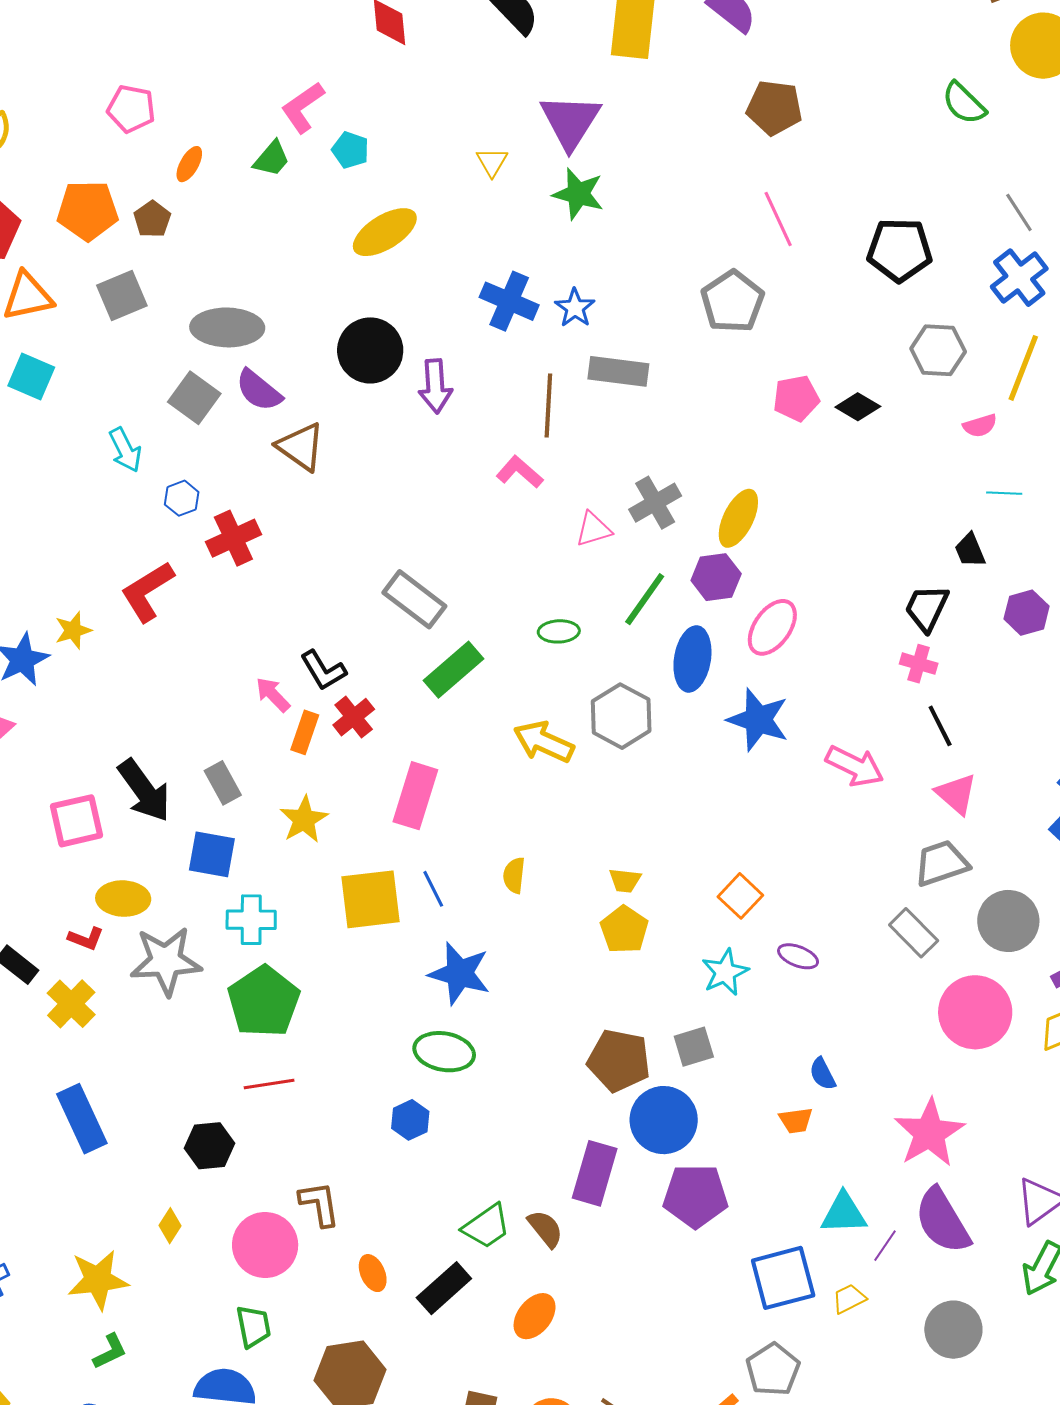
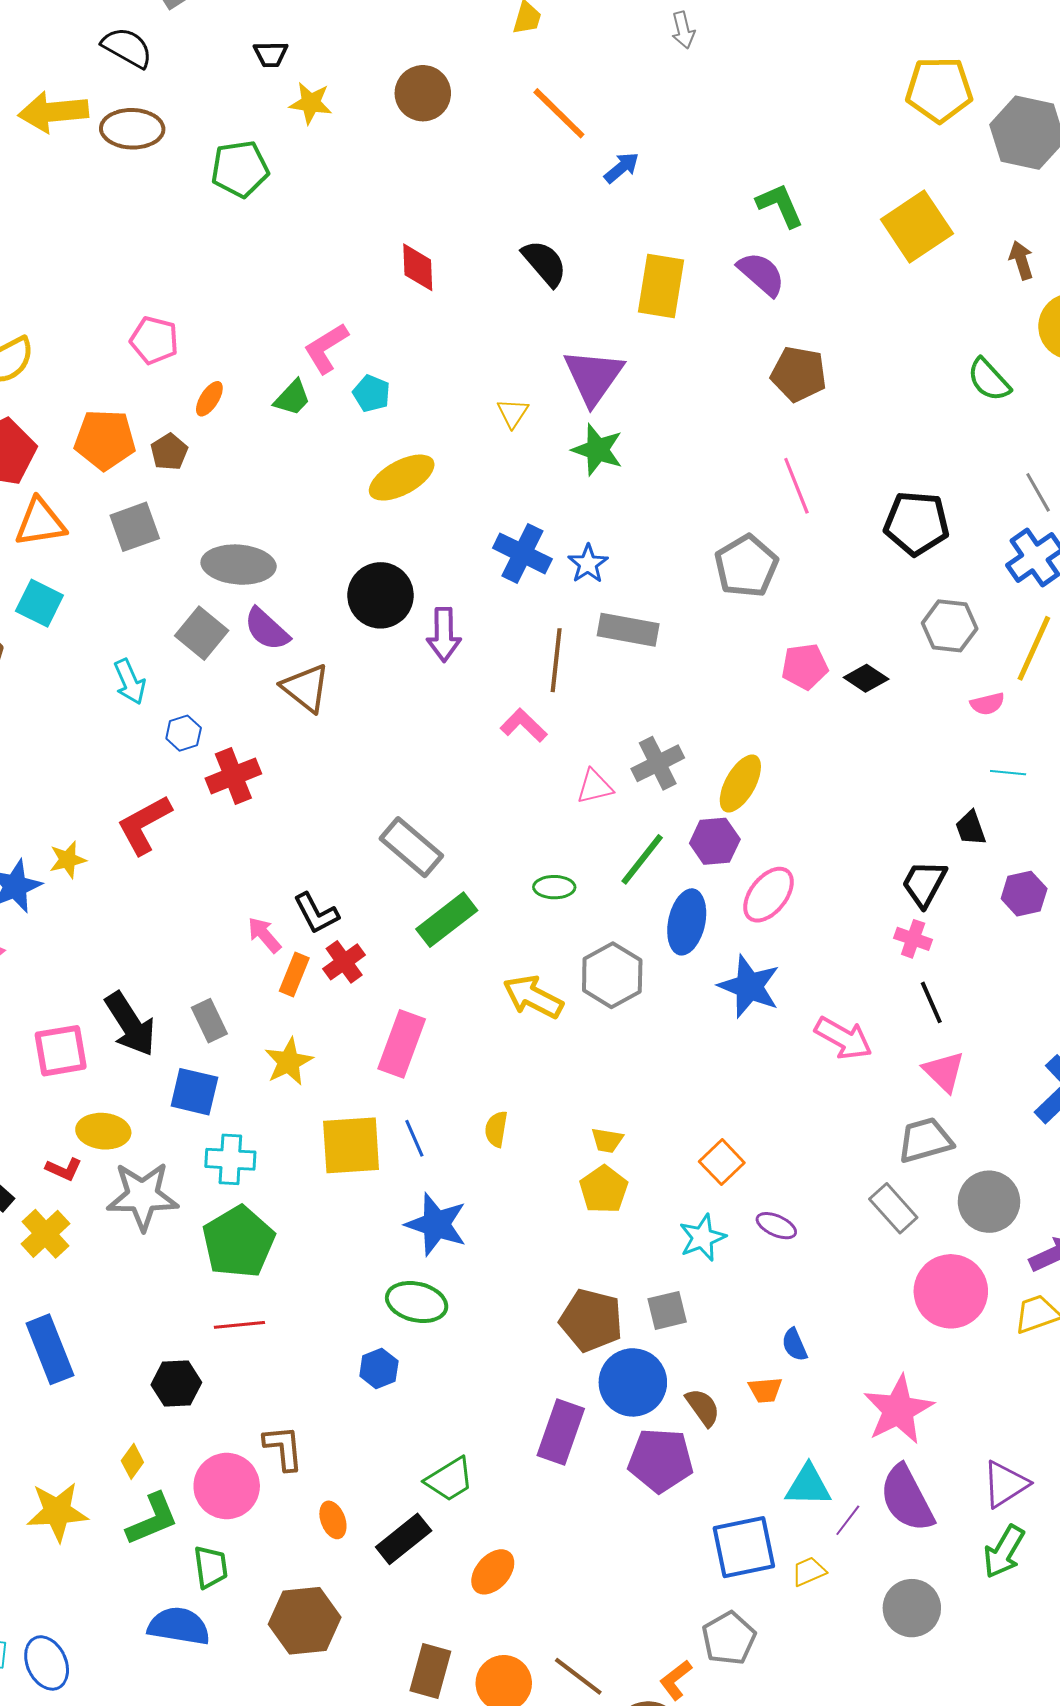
brown semicircle: (545, 1229) -> (703, 1407), moved
green L-shape: (110, 1352) -> (152, 1519), moved, size x1.5

